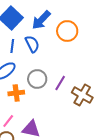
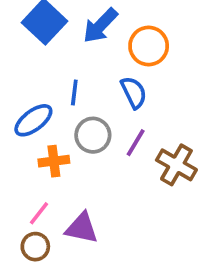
blue semicircle: (32, 44) -> (134, 92), moved
blue line: (12, 46) -> (74, 92), moved

